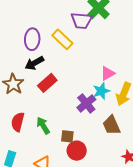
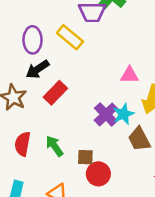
pink triangle: (108, 73) -> (129, 75), turned 35
cyan star: (101, 91) -> (123, 114), moved

